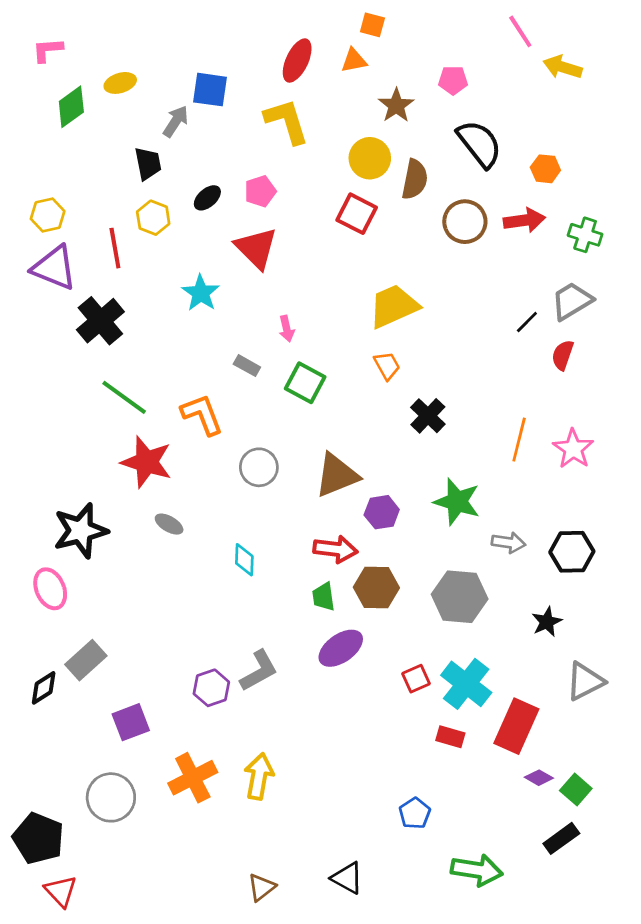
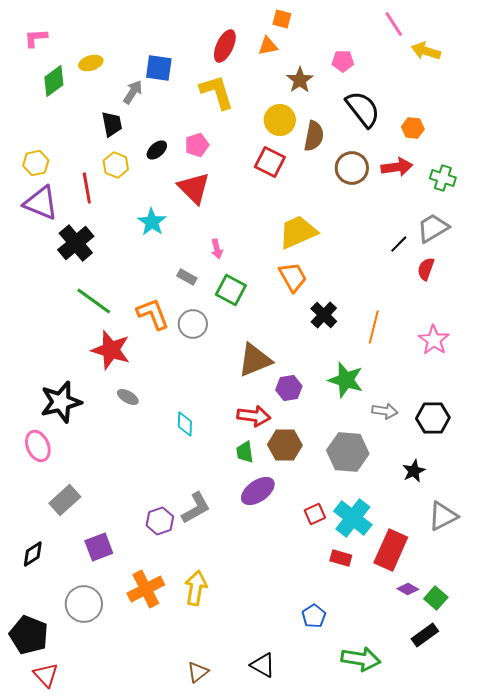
orange trapezoid: (387, 366) -> (293, 277), size x1.4
orange line: (519, 440) -> (374, 327), moved
gray circle: (259, 467) -> (193, 324), moved
black diamond: (44, 688) -> (33, 554), moved

